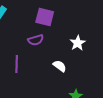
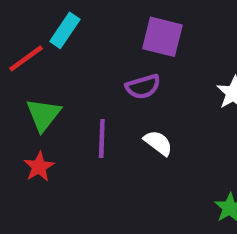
white semicircle: (60, 66) -> (158, 143), moved

